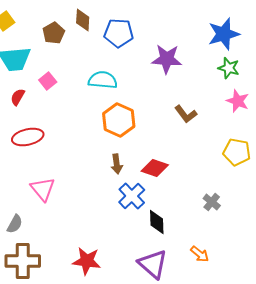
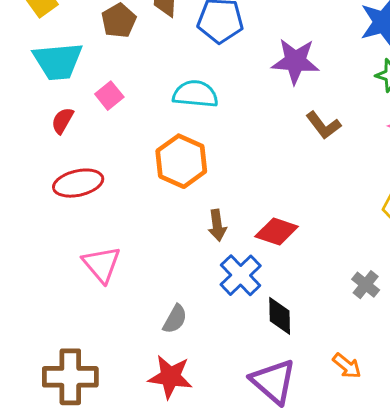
brown L-shape: (186, 114) -> (323, 125), moved
orange hexagon: (119, 120) -> (181, 161), moved
gray semicircle: (15, 224) -> (175, 319), moved

